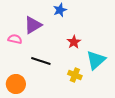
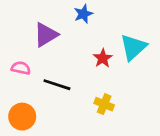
pink semicircle: (15, 39) -> (21, 68), moved
cyan triangle: (96, 60) -> (133, 47), moved

